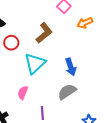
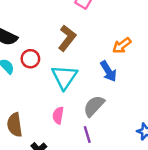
orange arrow: (85, 23) -> (122, 46), moved
gray semicircle: (67, 92) -> (94, 106), moved

